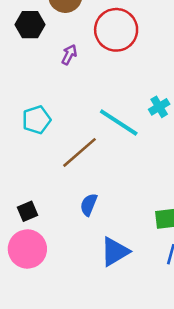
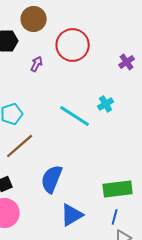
brown line: (80, 152) -> (20, 146), moved
blue semicircle: (89, 205) -> (52, 179), size x1.6

